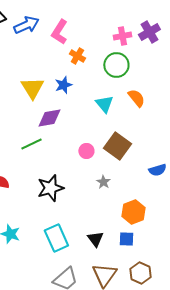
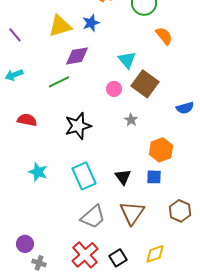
yellow triangle: (32, 88) -> (60, 26), turned 45
cyan triangle: (104, 104) -> (127, 60), moved
brown hexagon: (140, 273) -> (180, 211), moved

